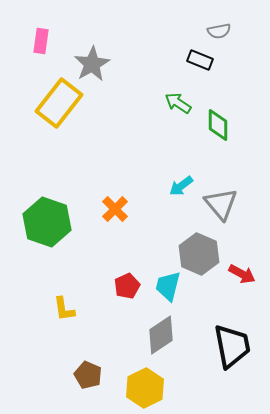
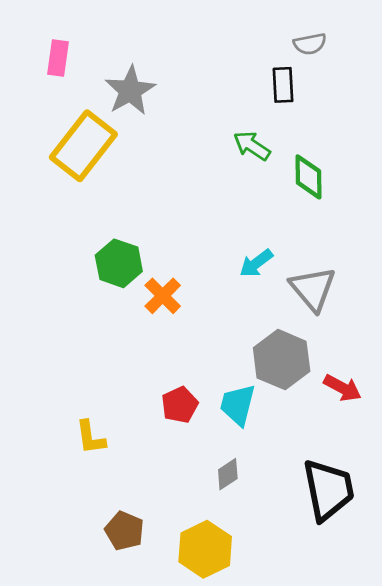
black rectangle: (200, 60) -> (283, 85), turned 65
green hexagon: (47, 222) -> (119, 263), moved, size x0.7
gray diamond: (161, 335) -> (228, 474), size x0.6

